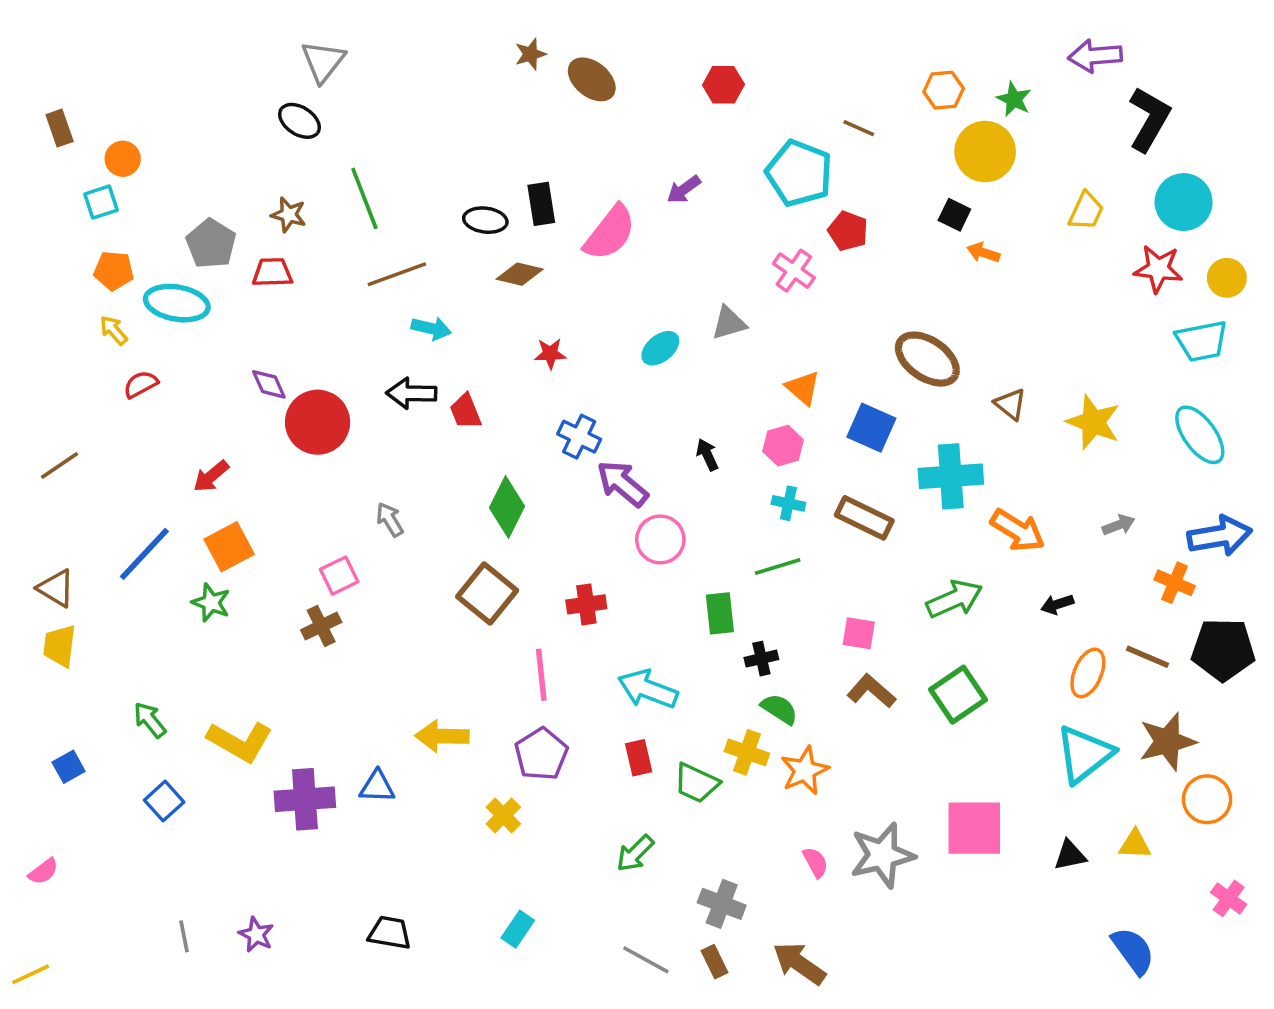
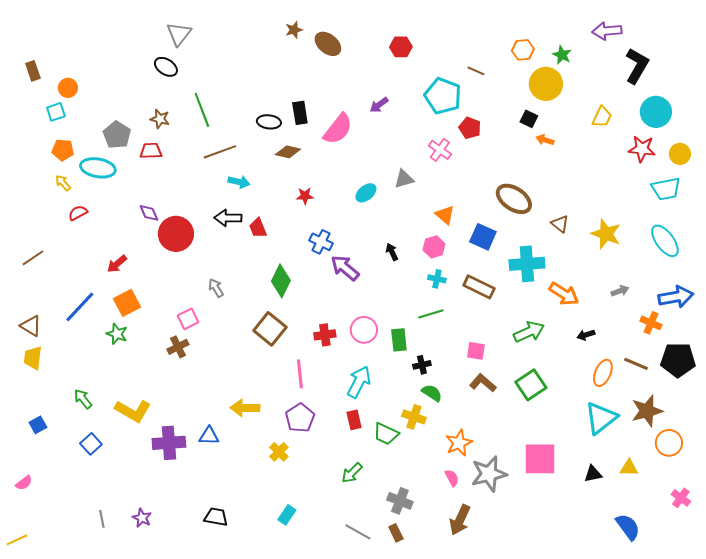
pink circle: (660, 539) -> (364, 330), moved
cyan arrow: (648, 689) -> (359, 382), turned 96
orange star: (805, 770) -> (459, 443), moved
brown arrow: (799, 963) -> (460, 520), moved, turned -100

